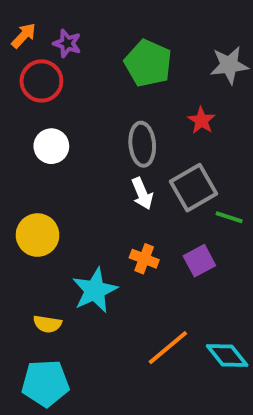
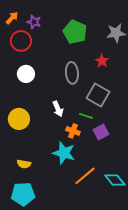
gray square: (194, 188) -> (98, 95), turned -30
white arrow: (142, 194) -> (58, 109), moved
green line: (229, 217) -> (86, 116), moved
cyan star: (95, 290) -> (64, 153), moved, turned -30

